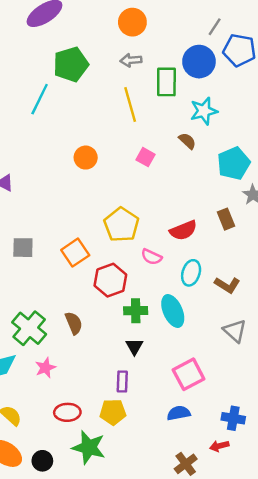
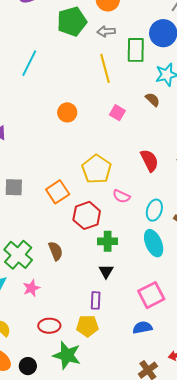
green pentagon: (71, 64) -> (72, 22), moved
red semicircle: (183, 230) -> (149, 160), moved, turned -95
cyan ellipse: (173, 311) -> (154, 243), moved

